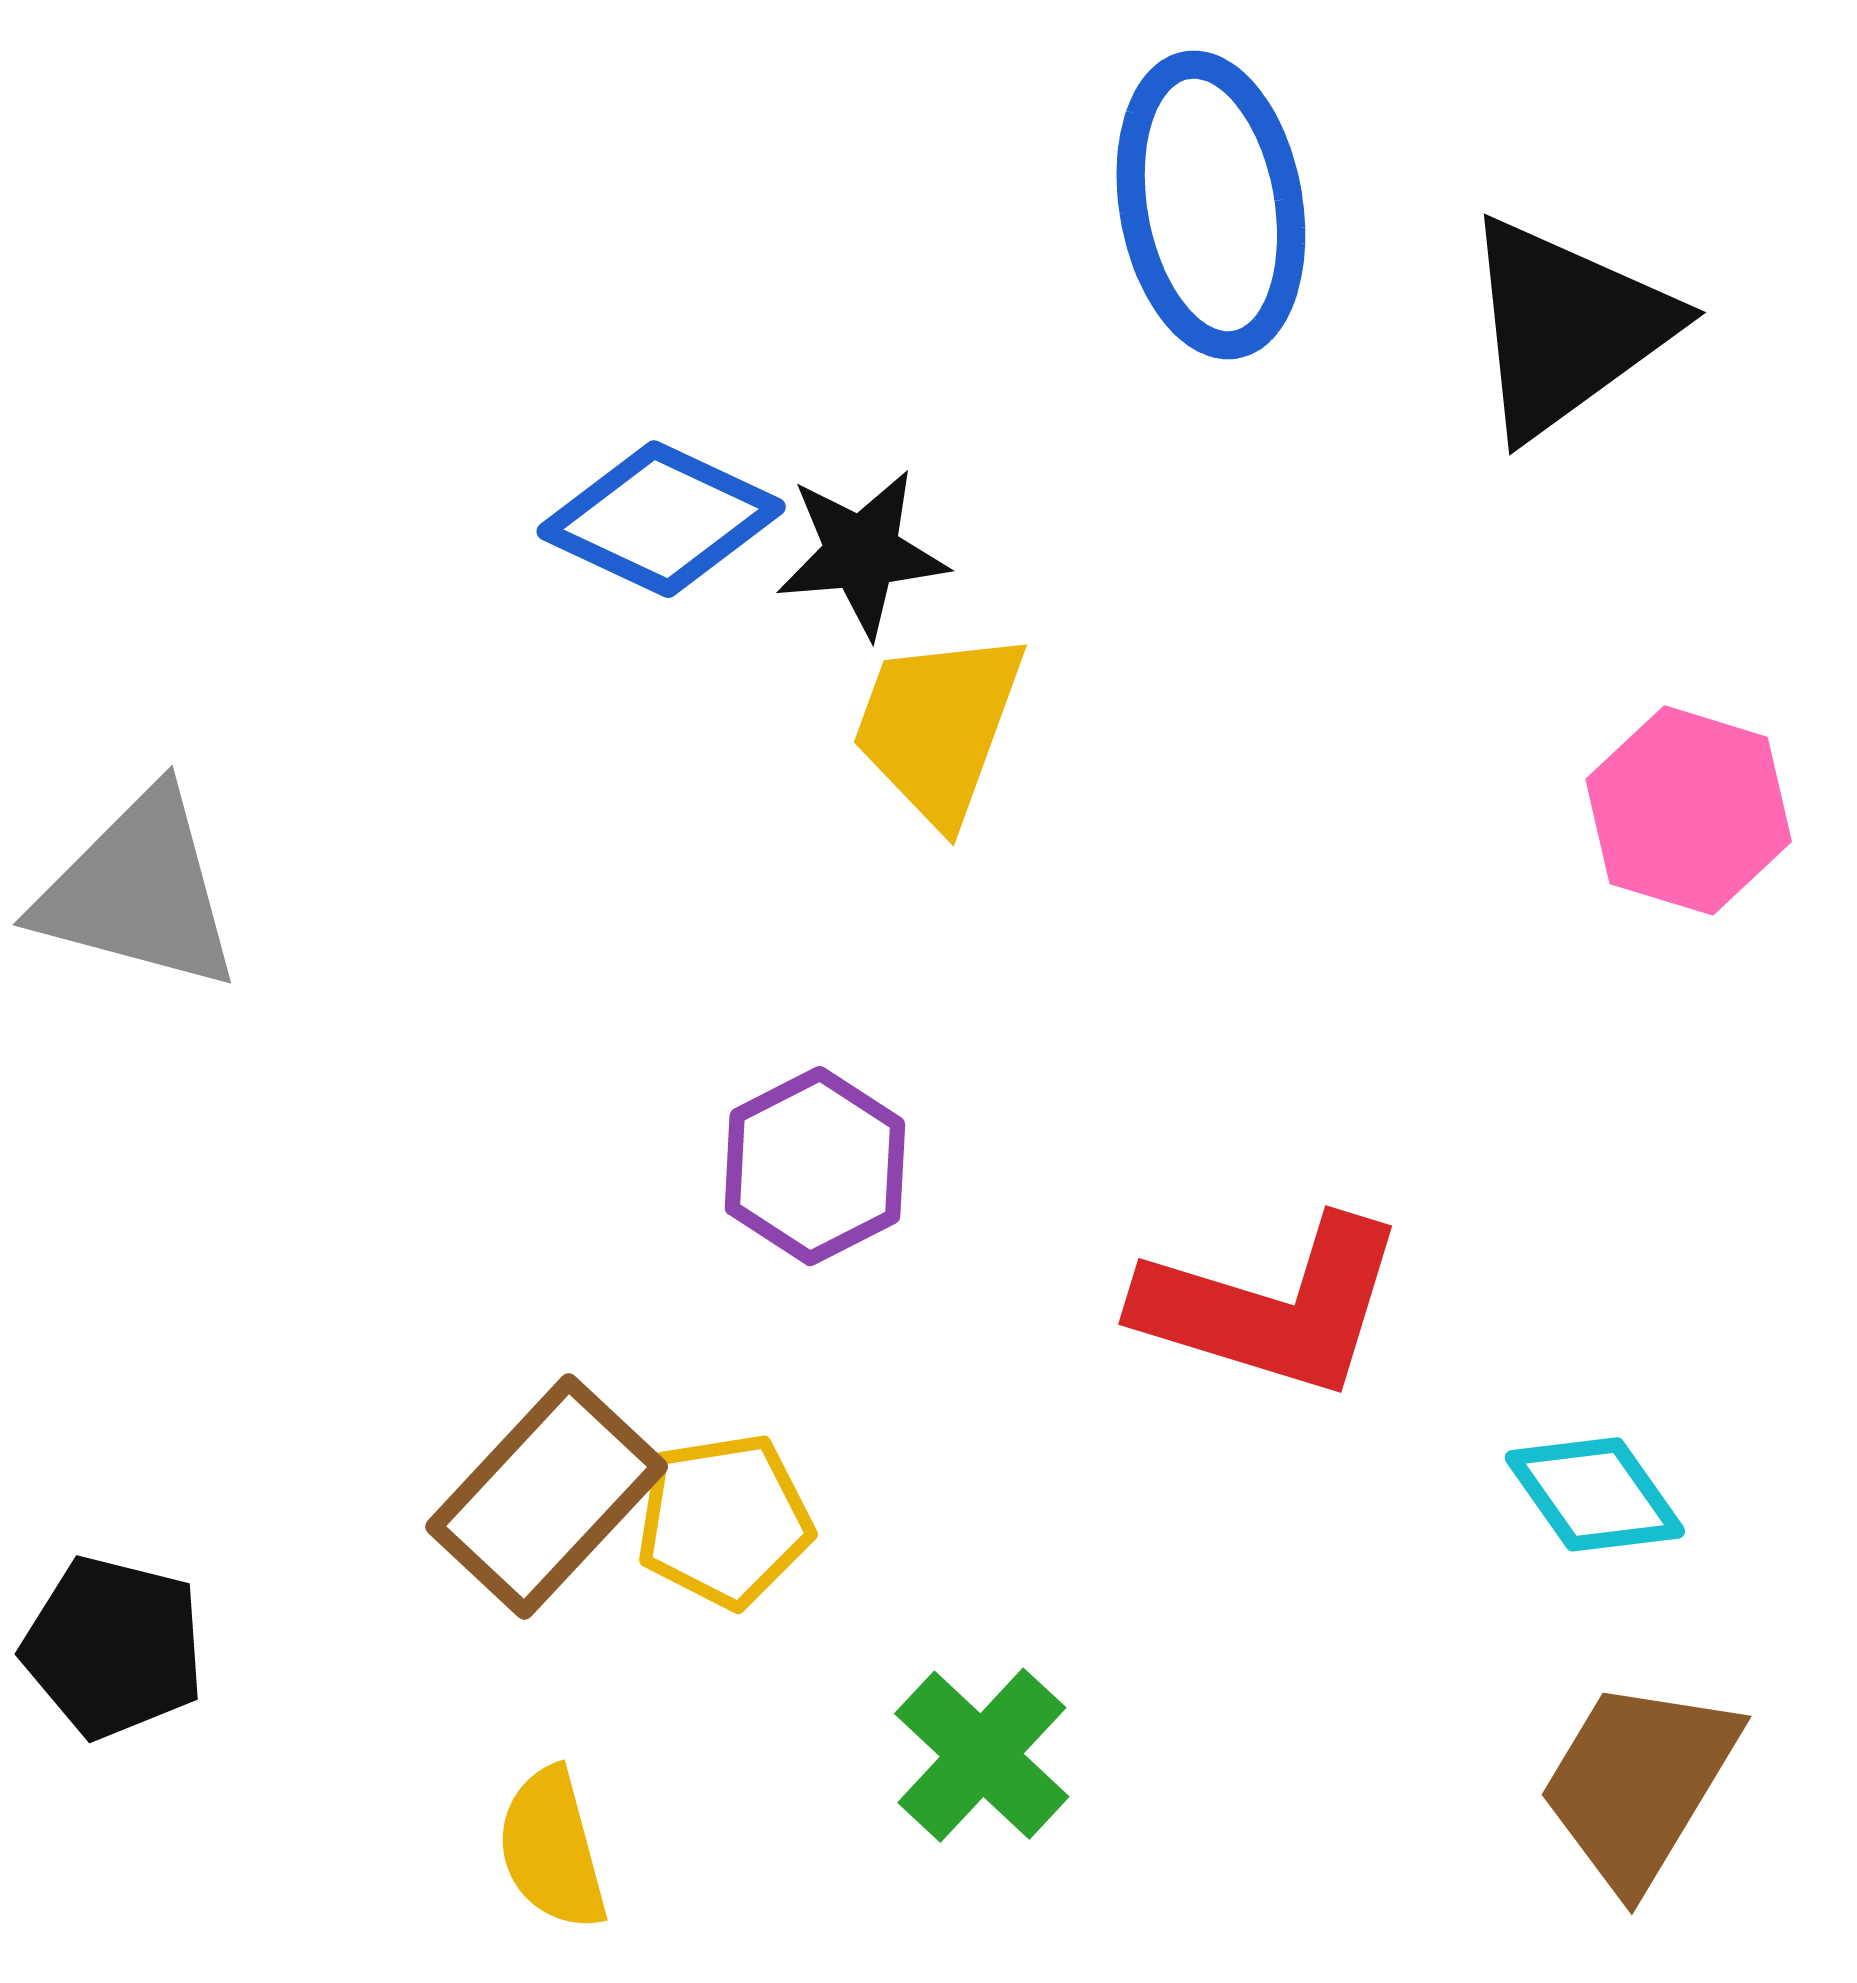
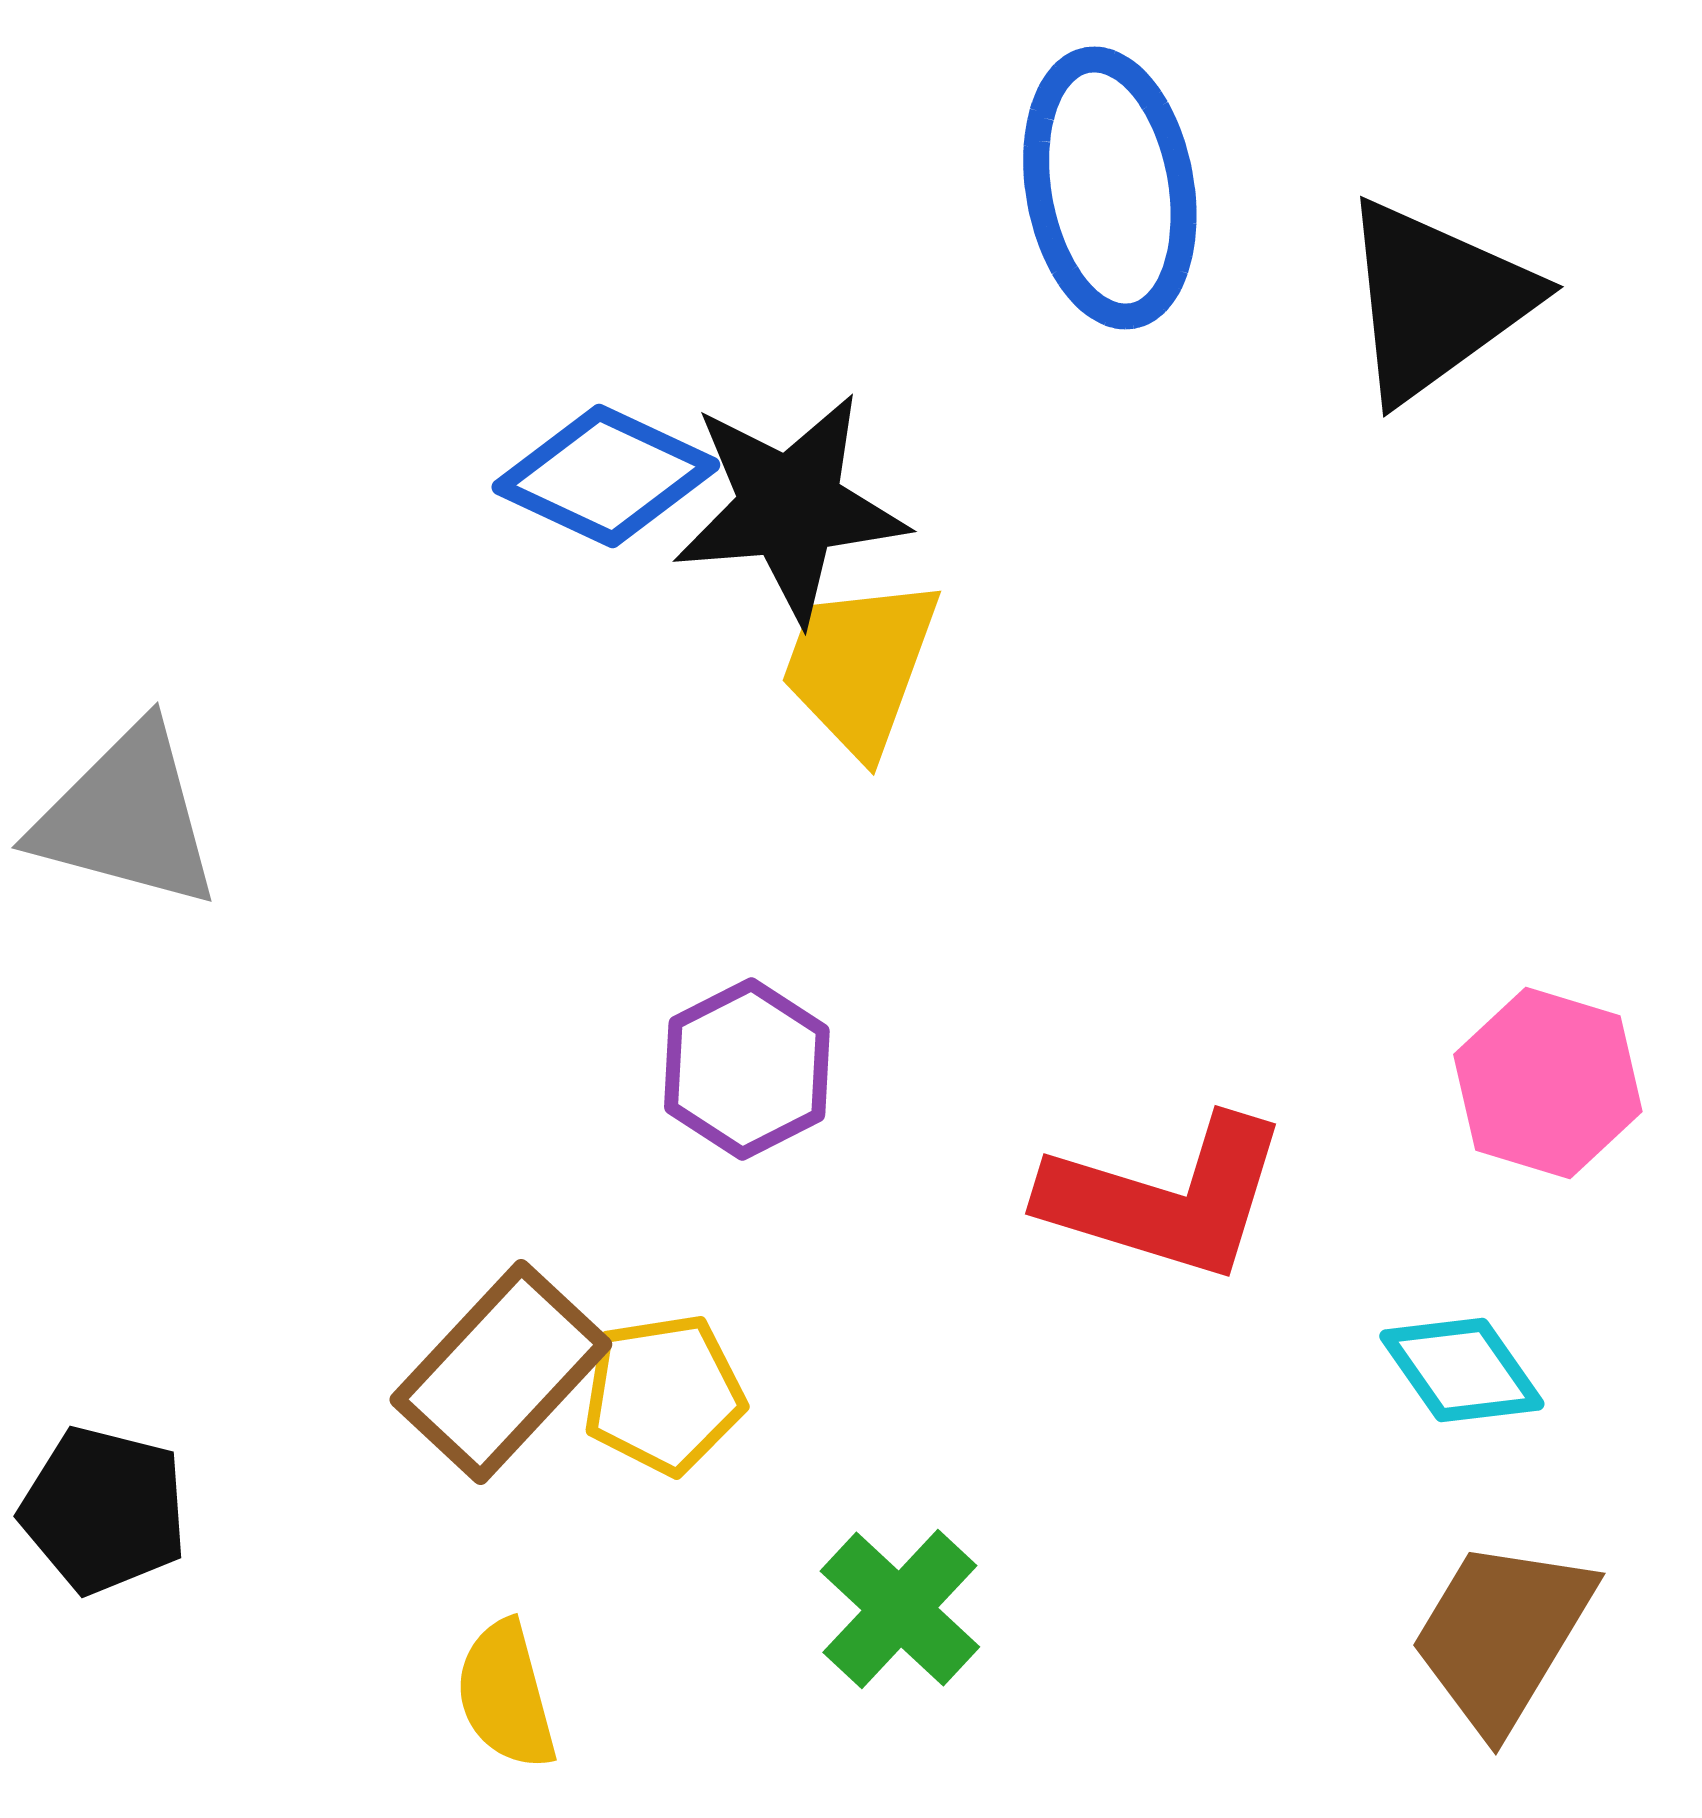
black star: (862, 553) -> (790, 507), size x1.5
pink hexagon: (1689, 810) -> (1548, 1083), moved

